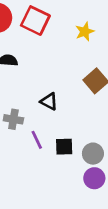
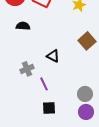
gray cross: (13, 119) -> (27, 69), turned -32
black square: (64, 147) -> (49, 108), moved

